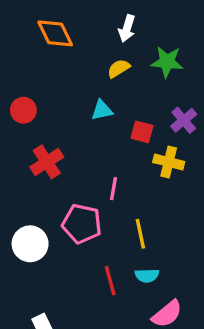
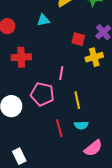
cyan triangle: (102, 110) -> (43, 20), moved
red cross: (47, 162) -> (21, 57), turned 30
yellow cross: (169, 162) -> (94, 57), turned -30

